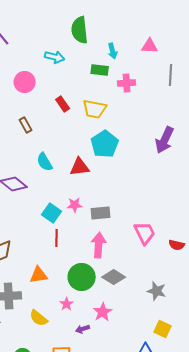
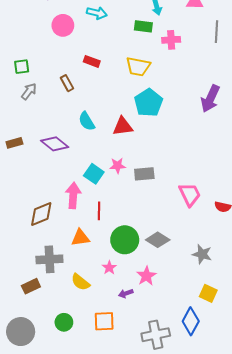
pink circle: (25, 82) -> (63, 25), moved
red rectangle: (63, 104) -> (92, 61), moved, turned -35
red line: (57, 238) -> (99, 211), moved
pink arrow: (99, 245) -> (73, 195), moved

